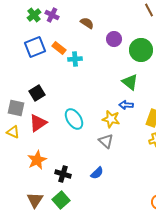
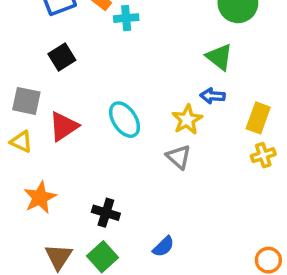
black square: (37, 93) -> (62, 57), moved
yellow star: (111, 119) -> (187, 120), turned 30
orange star: (37, 160) -> (40, 197), moved
blue semicircle: (97, 173) -> (163, 247), moved

